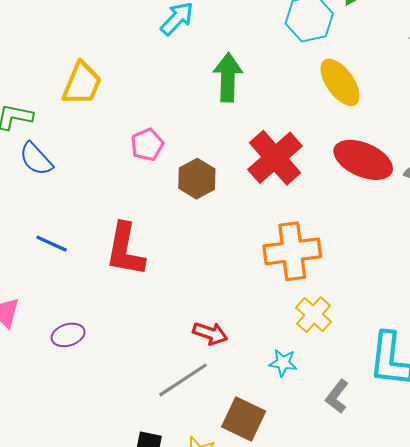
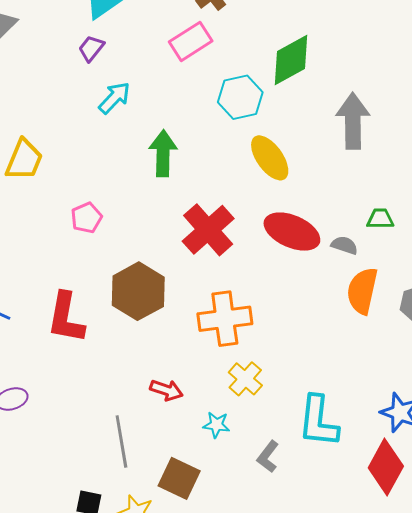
brown hexagon: (197, 179) -> (138, 291), moved, size x1.5
red arrow: (210, 333) -> (166, 390), moved
gray line: (183, 380) -> (121, 441), turned -66

